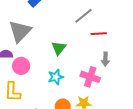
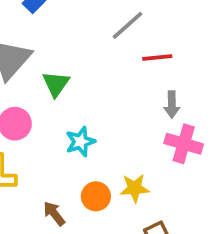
green triangle: (59, 48) -> (56, 84), moved
pink cross: (90, 77) -> (184, 144), moved

